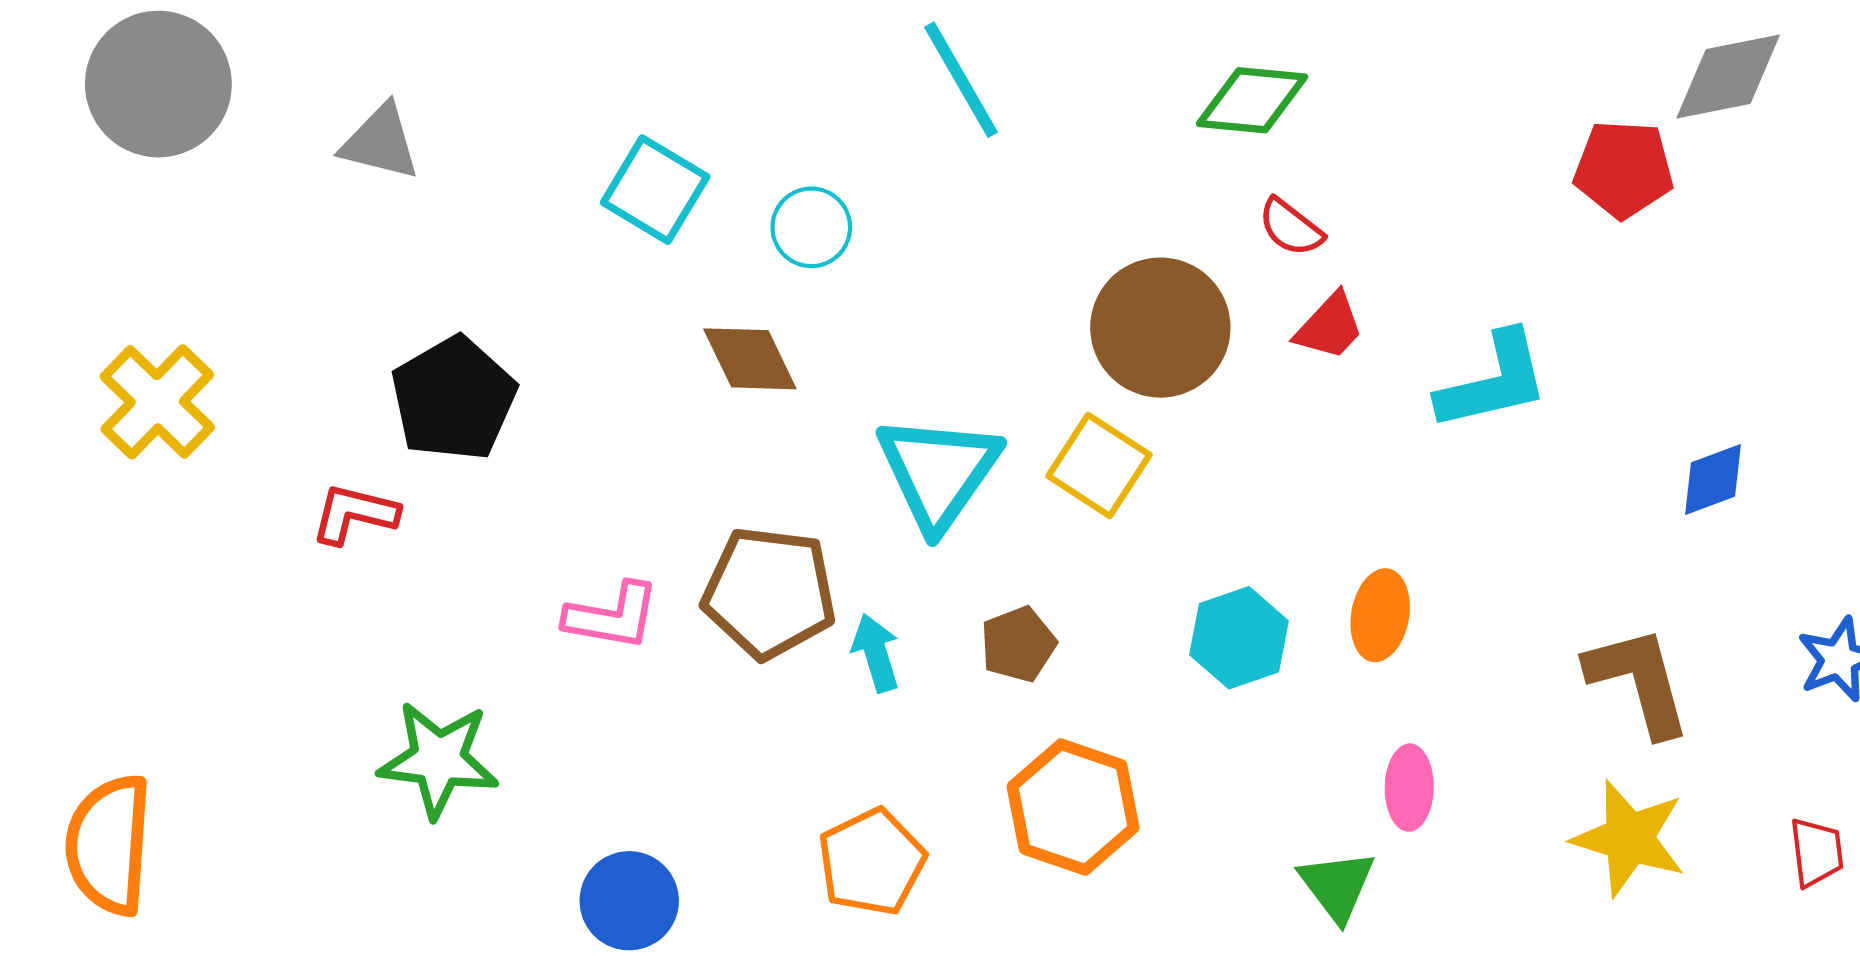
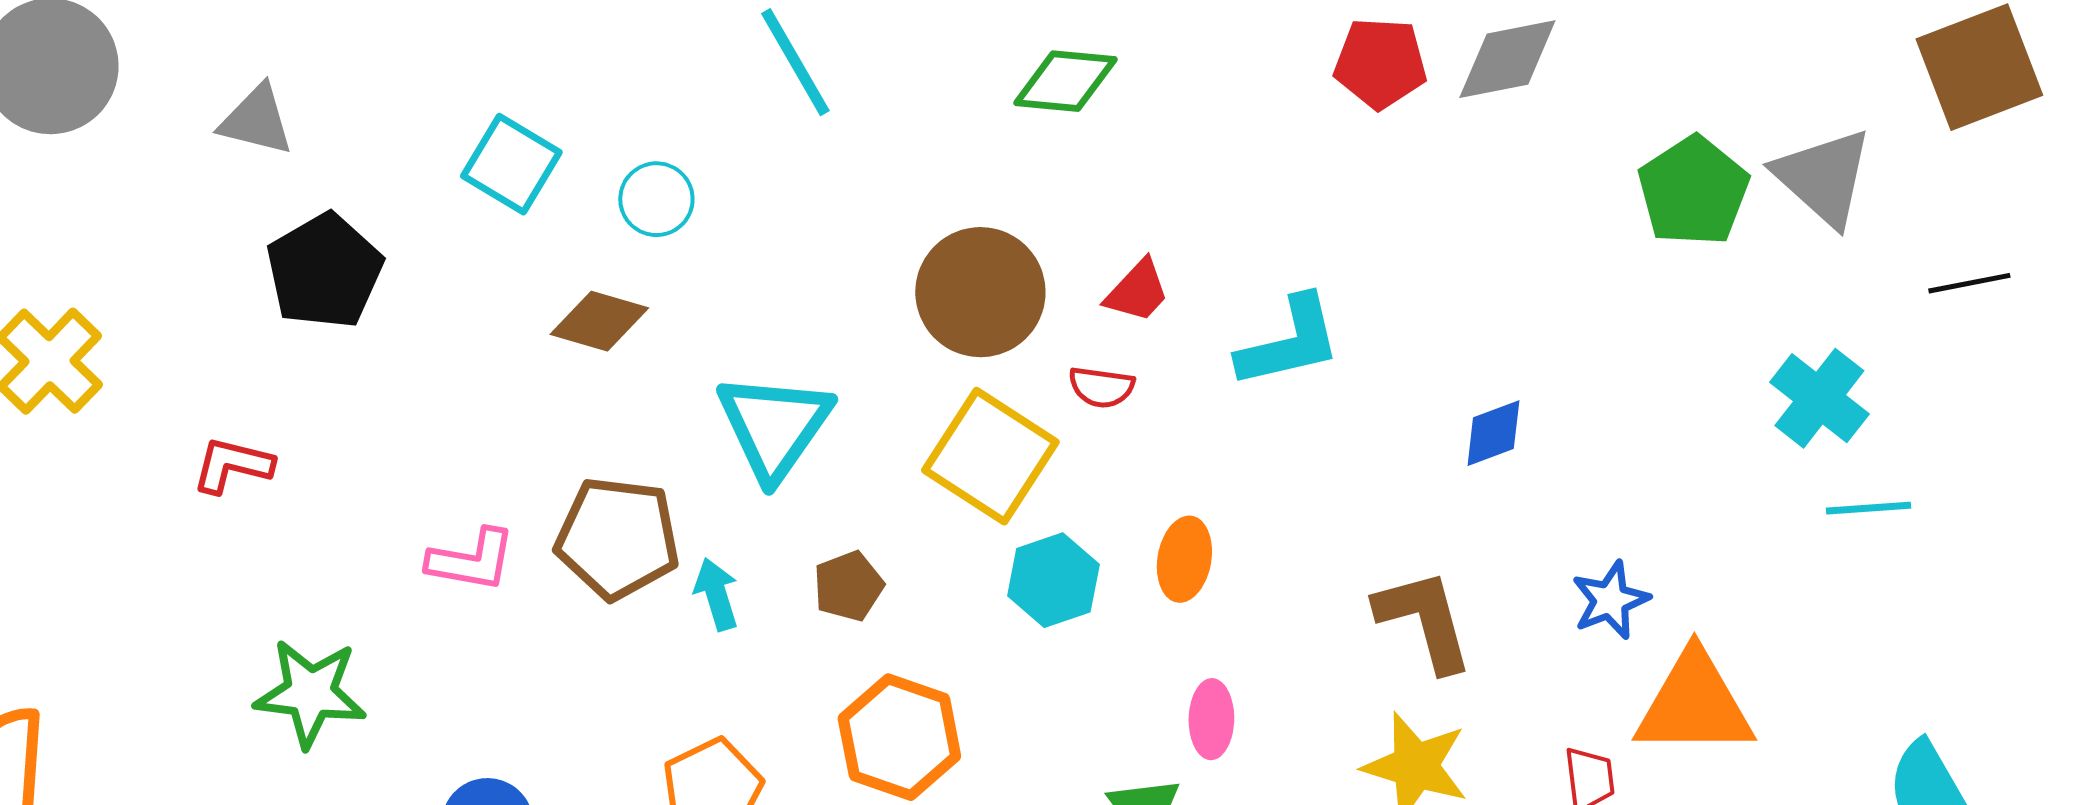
red pentagon: (1624, 169) -> (1380, 63), moved
red semicircle: (1291, 227) -> (1101, 387), moved, turned -30
brown diamond: (750, 359) -> (599, 321), turned -48
black pentagon: (454, 399) -> (324, 271), moved
yellow square: (1099, 465) -> (990, 456), moved, size x1.4

